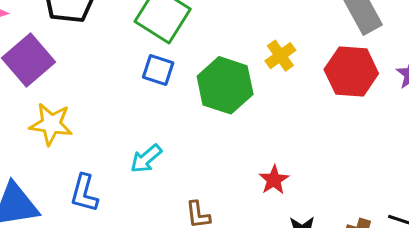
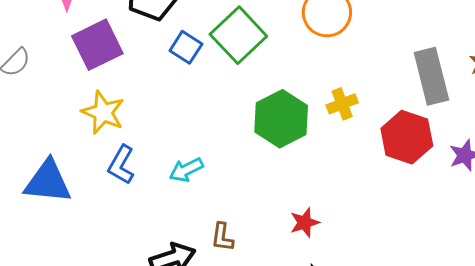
blue square: (158, 70) -> (186, 47), moved
blue L-shape: (84, 193) -> (121, 165), moved

